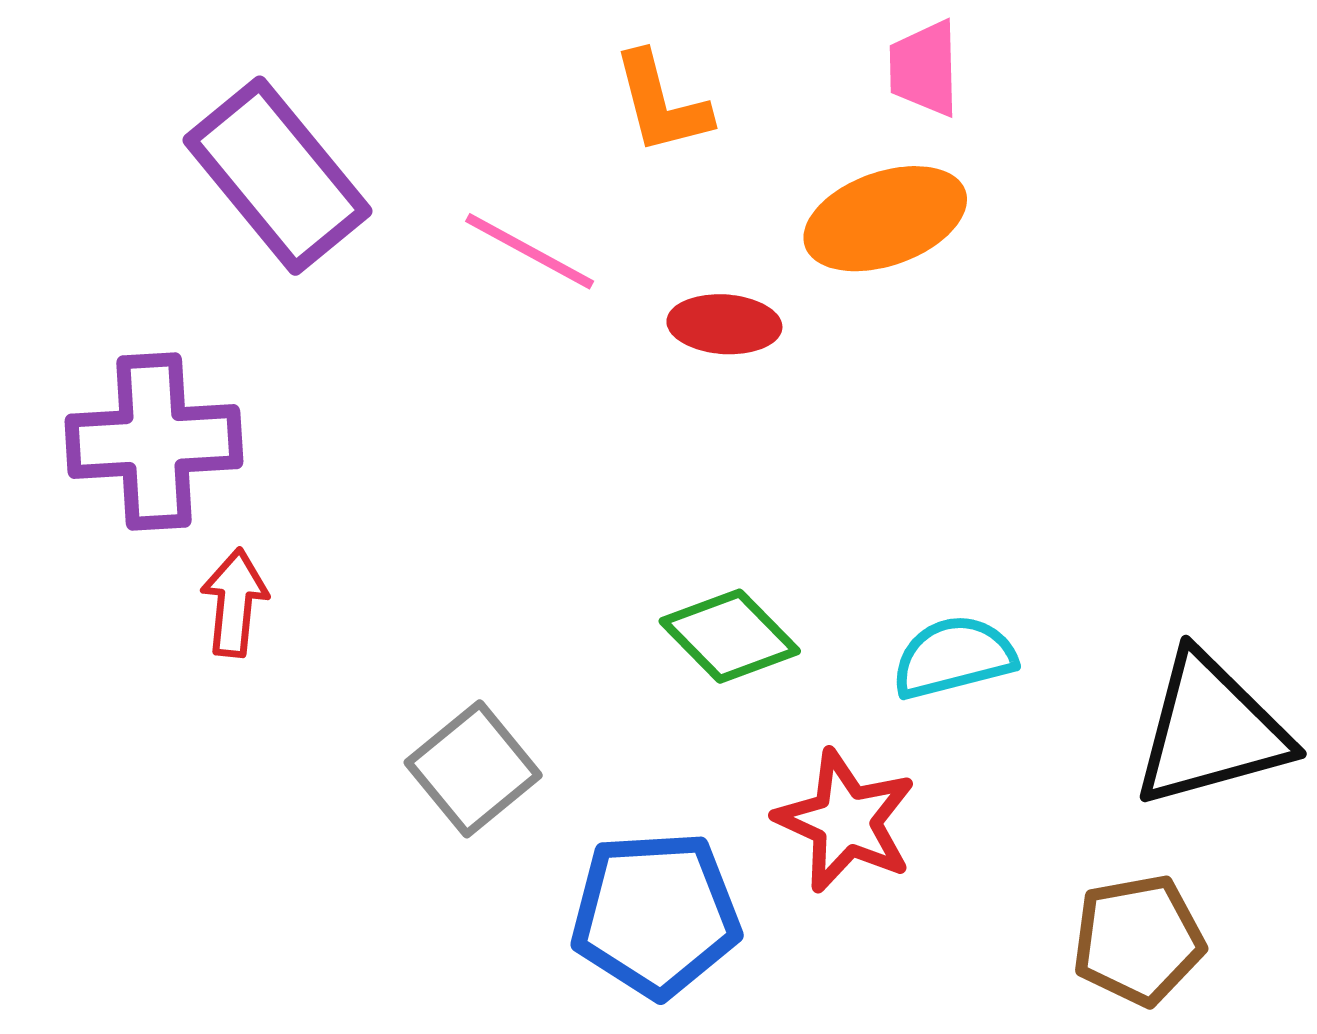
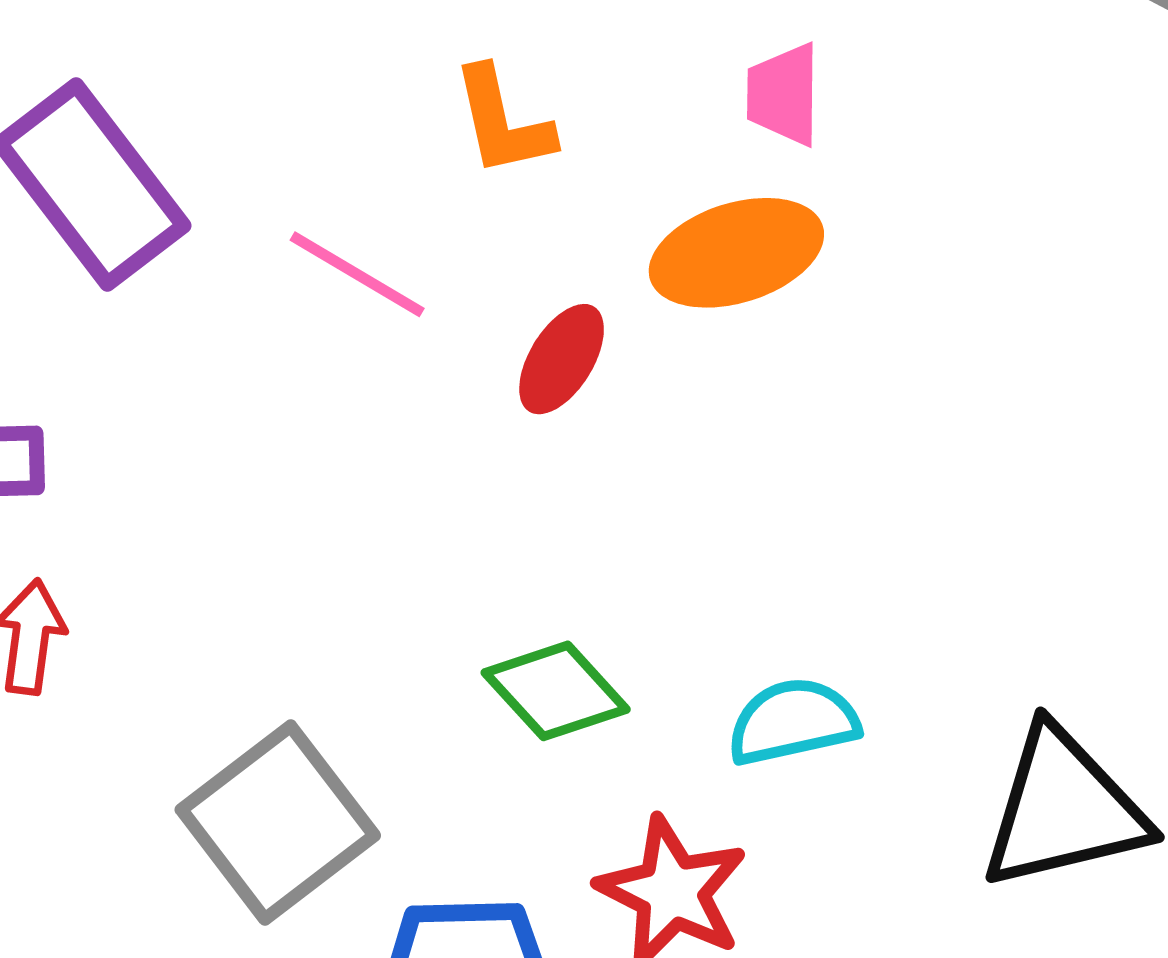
red ellipse: (724, 324) -> (562, 359), turned -64
gray square: (473, 769) -> (278, 823), size x1.4

